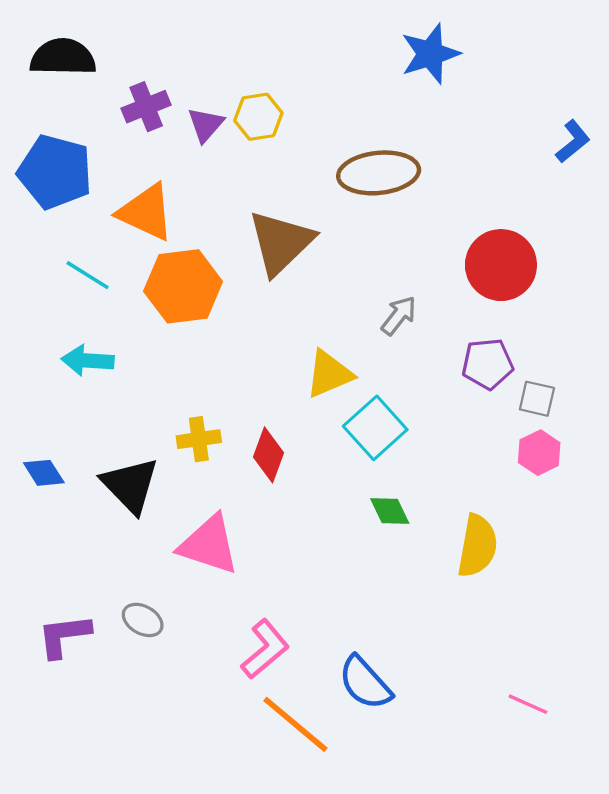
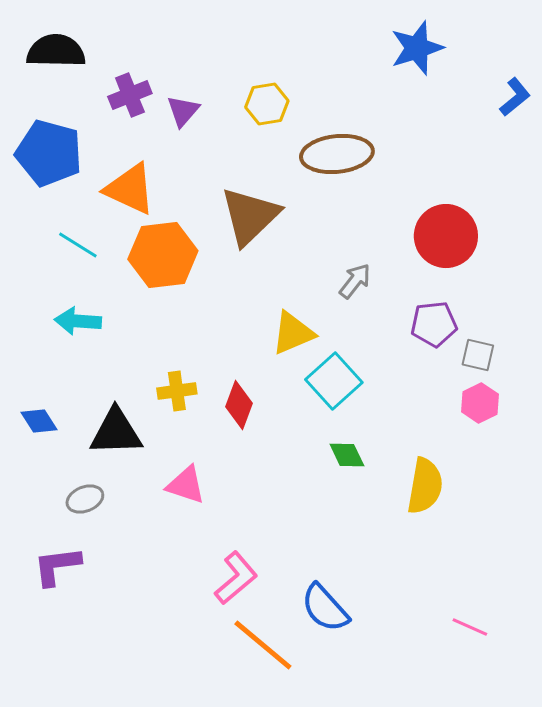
blue star: (430, 54) -> (417, 48), moved
yellow hexagon: (258, 117) -> (267, 104), moved
blue L-shape: (573, 141) -> (515, 97), moved
black triangle: (130, 485) -> (116, 432), turned -48
pink triangle: (209, 545) -> (186, 485), size x0.7
gray ellipse: (143, 620) -> (85, 499), moved, turned -51

